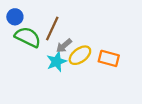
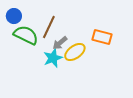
orange rectangle: (109, 58) -> (102, 37), moved

